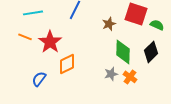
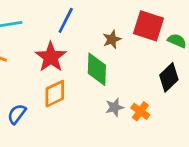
red star: (50, 42) -> (51, 57), moved
green diamond: (123, 52) -> (97, 69), moved

